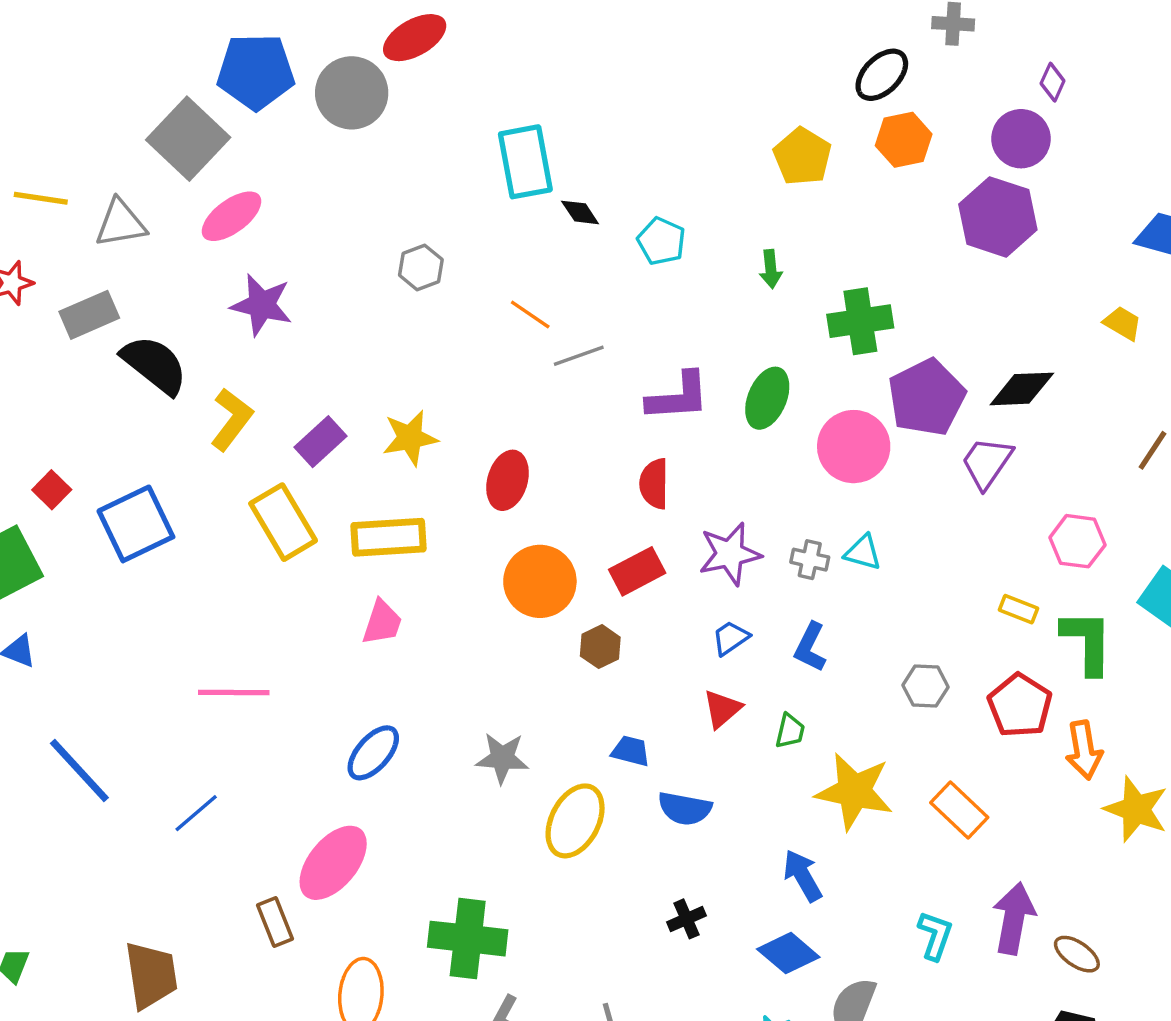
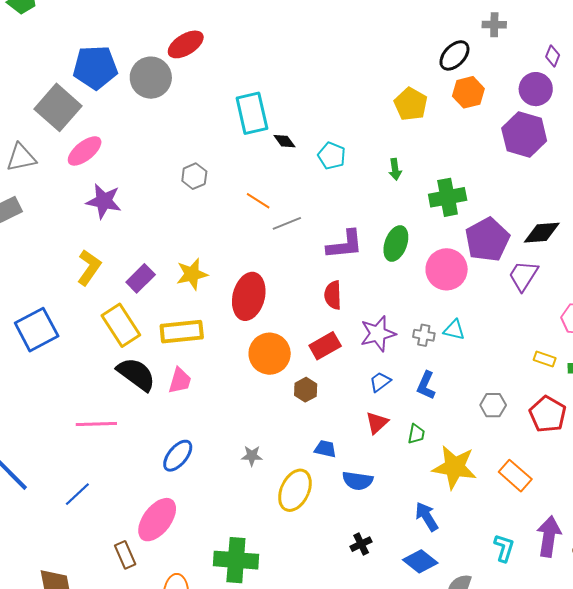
black semicircle: (154, 365) -> (136, 374), moved
red ellipse: (508, 480) -> (249, 296), size x1.4
gray star: (502, 758) -> (252, 456), size x0.7

